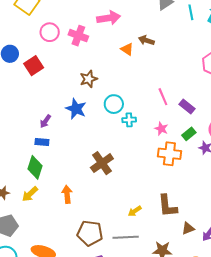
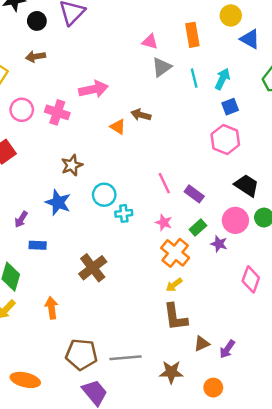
blue rectangle: (42, 142) -> (38, 245), moved
orange cross: (169, 154) -> (175, 253), turned 35
yellow arrow: (135, 211) -> (174, 285), moved

